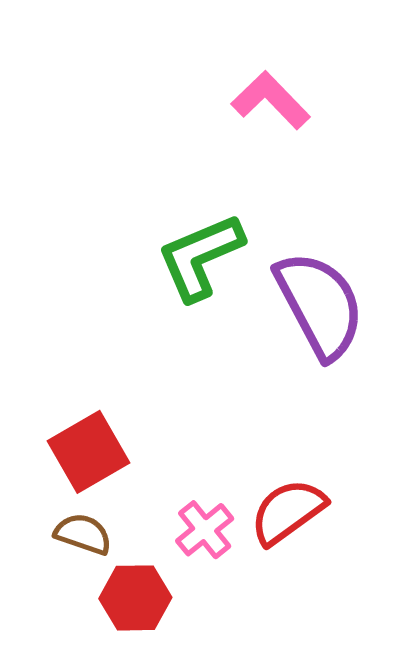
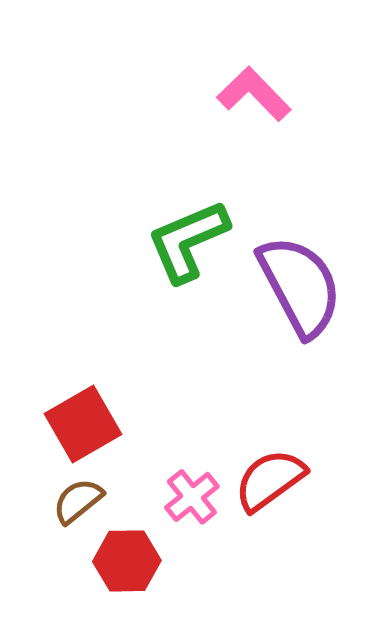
brown semicircle: (83, 534) -> (78, 501), turned -58

